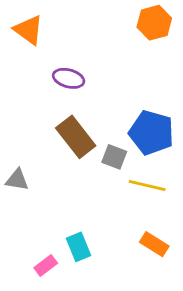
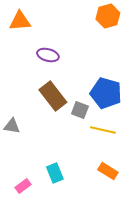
orange triangle: (29, 30) -> (20, 21), turned -40
pink rectangle: (46, 265) -> (23, 186), moved

